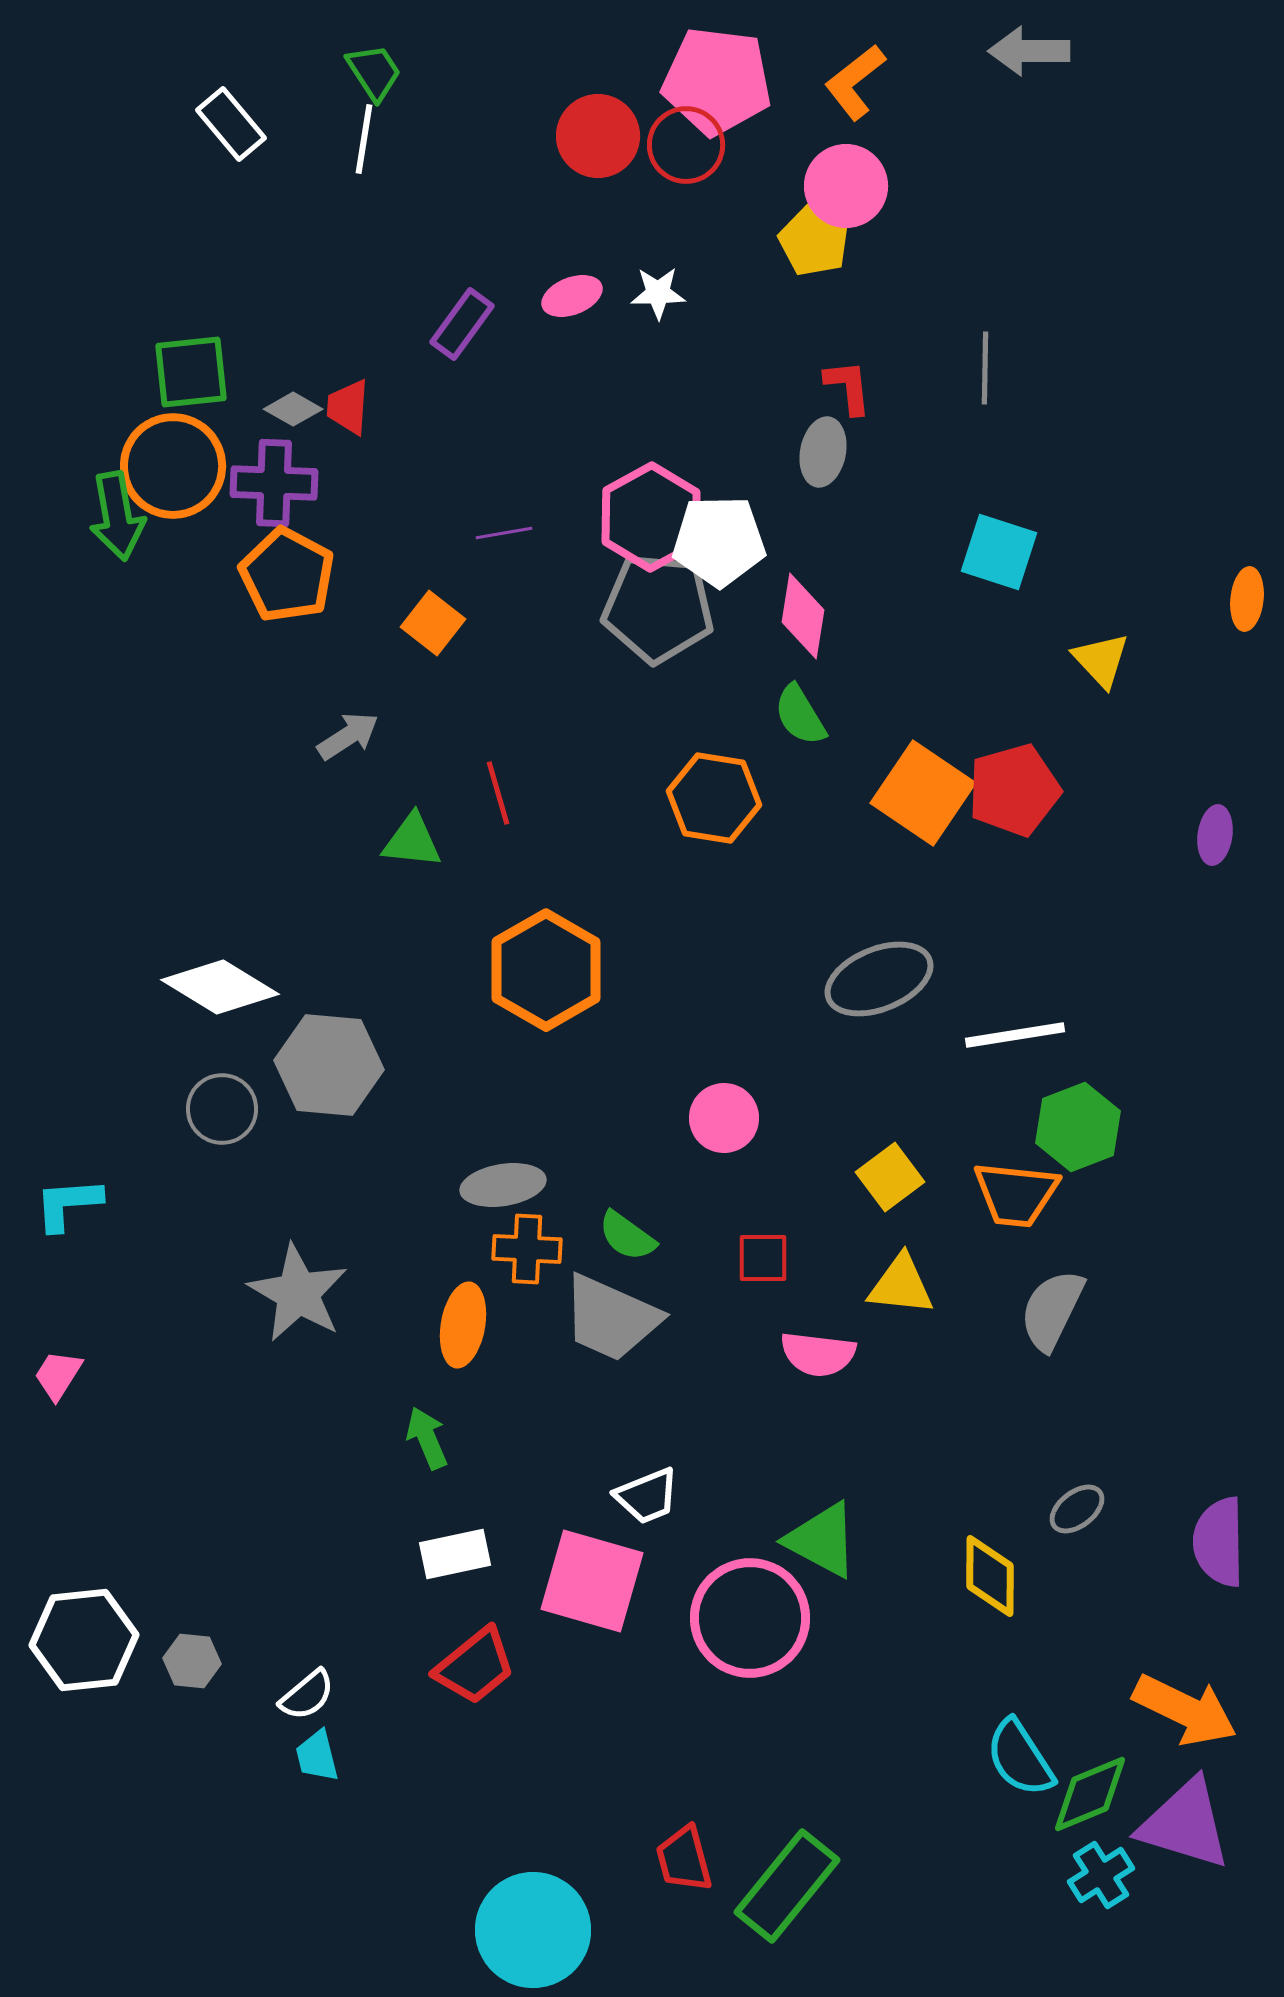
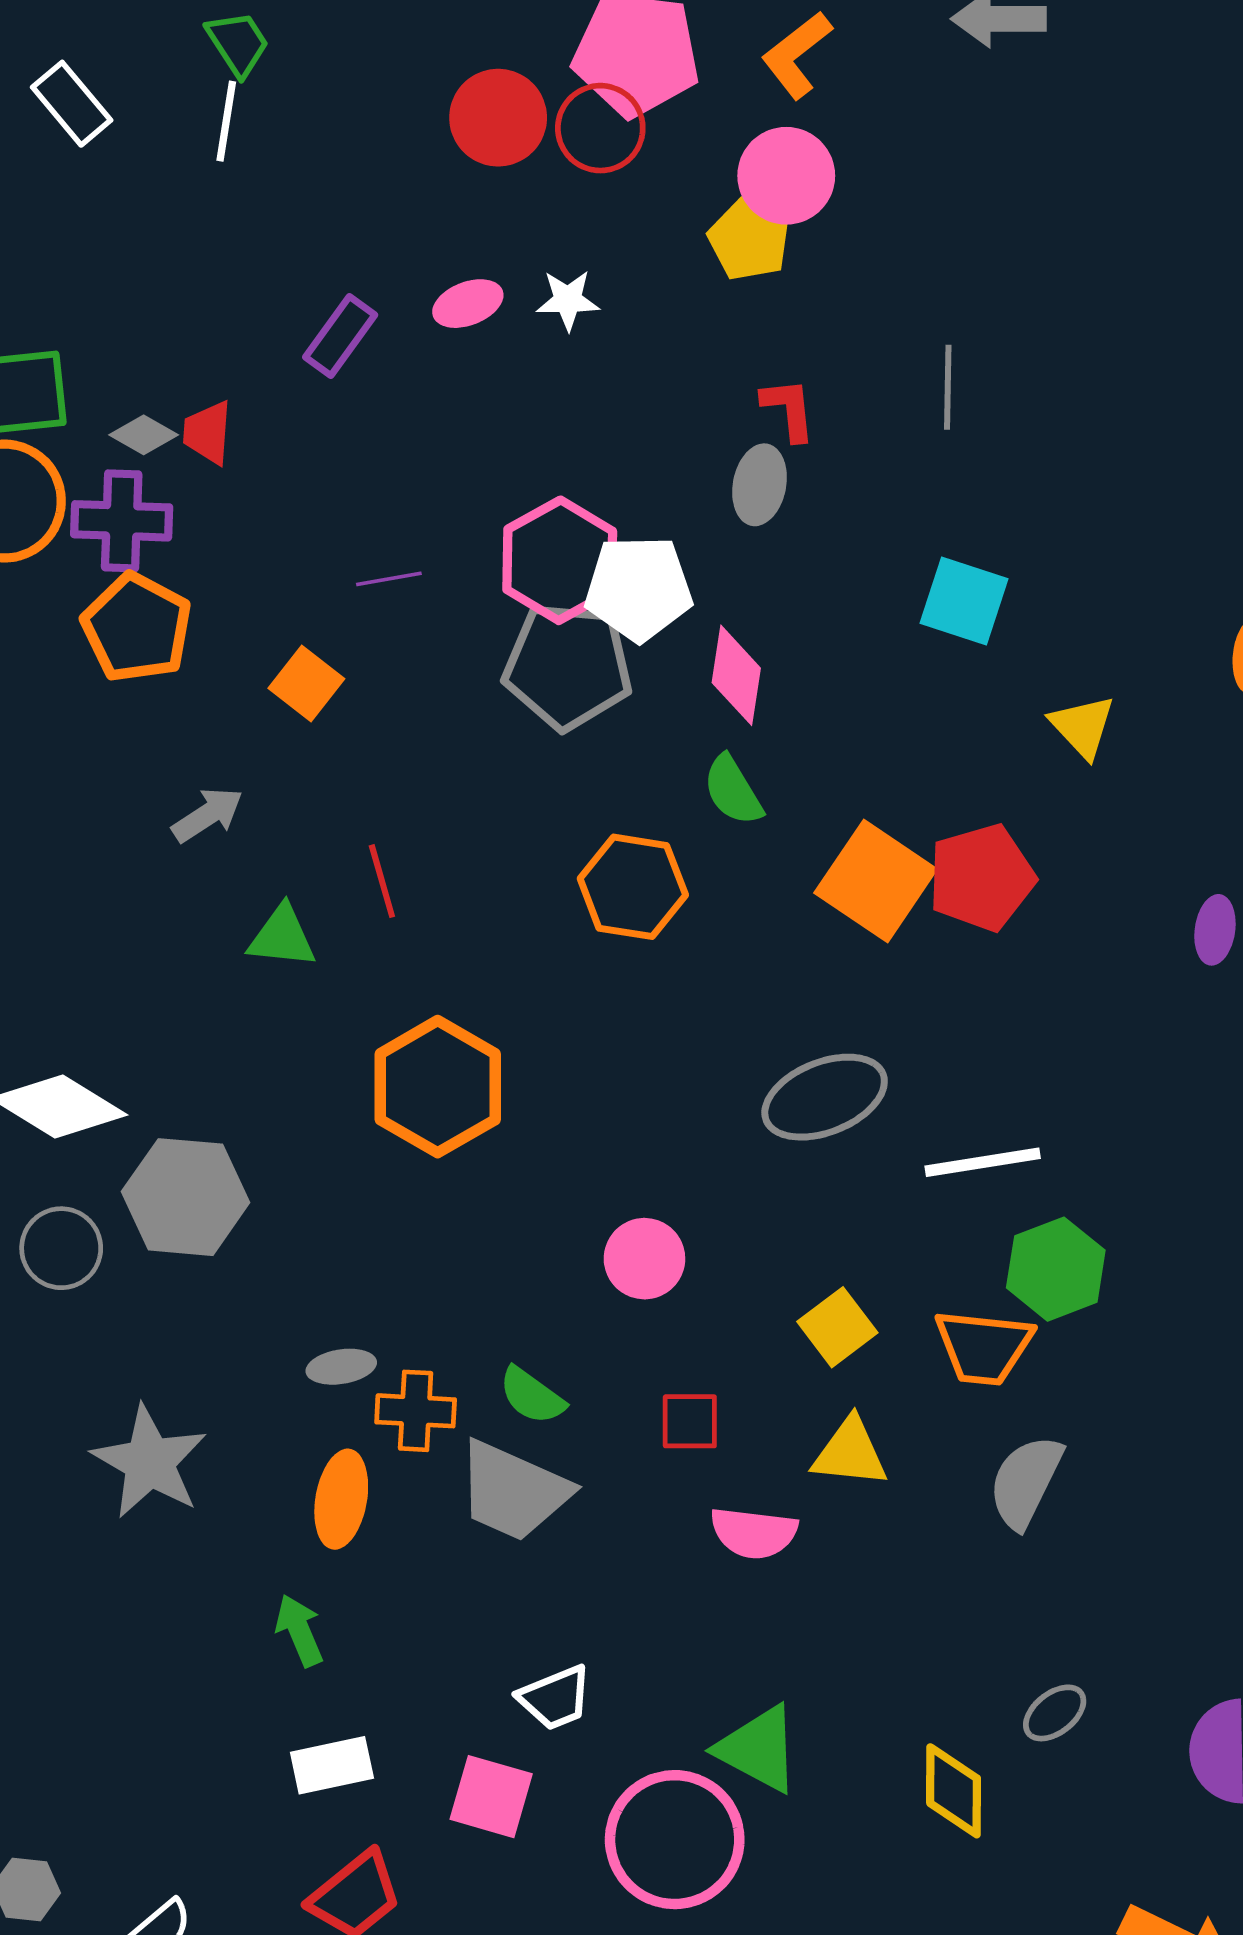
gray ellipse: (503, 1185) -> (341, 1367), moved, size x0.7
pink square: (592, 1581) -> (491, 1797), size x0.7

